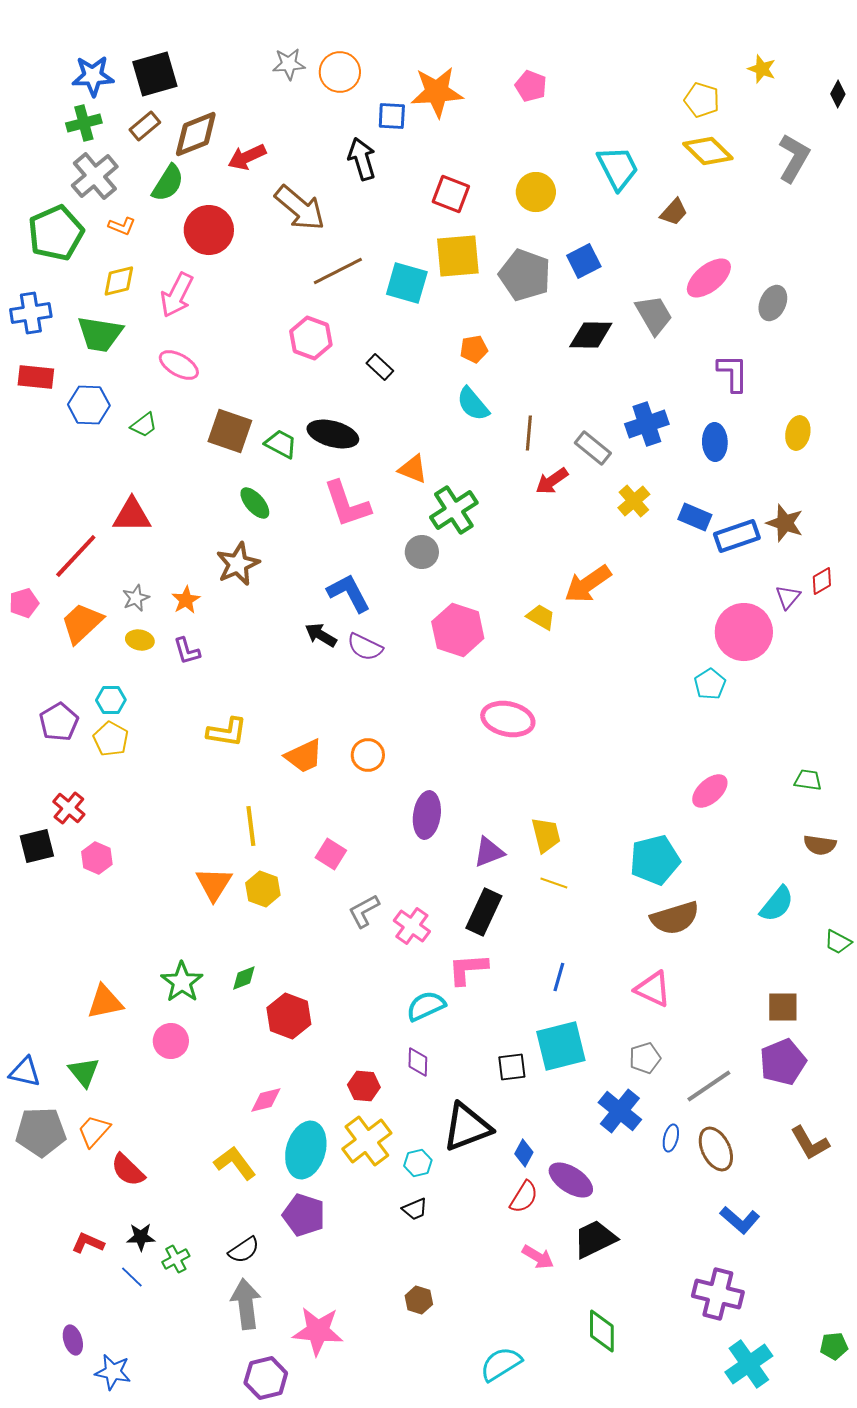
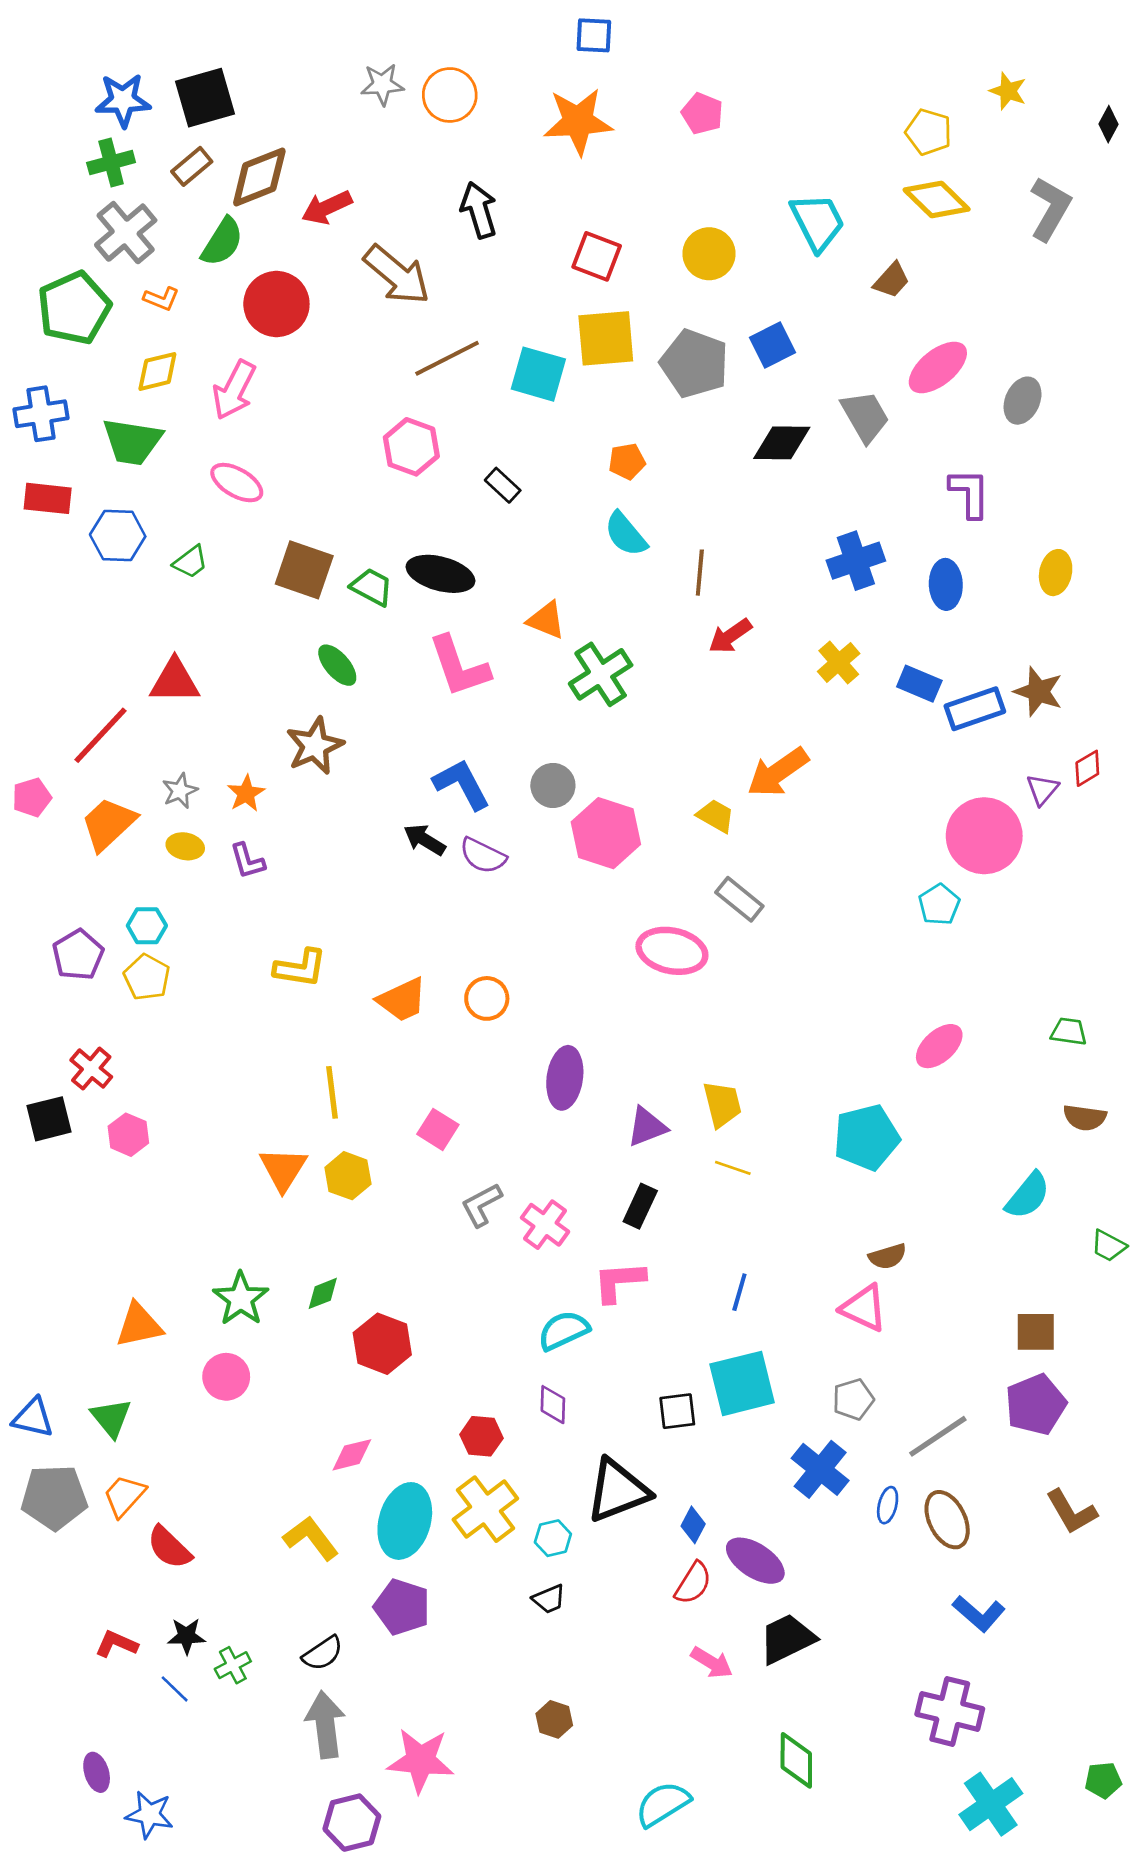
blue square: (392, 116) -> (594, 35), moved
gray rectangle: (593, 448) -> (739, 899), moved
gray circle: (422, 552) -> (553, 785), moved
black rectangle: (484, 912) -> (640, 1206), size x0.7
brown semicircle: (675, 918) -> (888, 1256), moved, size x0.6

